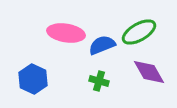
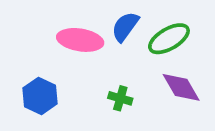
blue semicircle: (102, 45) -> (125, 27), moved, turned -32

